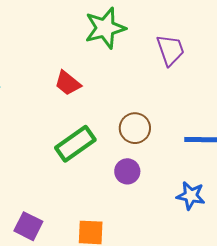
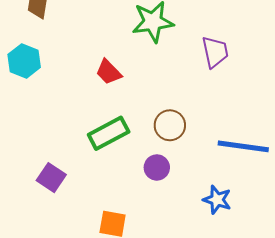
purple square: (28, 226) -> (51, 178), moved

